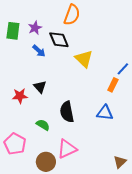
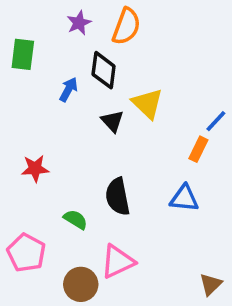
purple star: (35, 28) -> (79, 23), moved
black diamond: (59, 40) -> (104, 70), turned 30
blue arrow: (39, 51) -> (68, 90), turned -104
black triangle: (40, 87) -> (112, 121), moved

